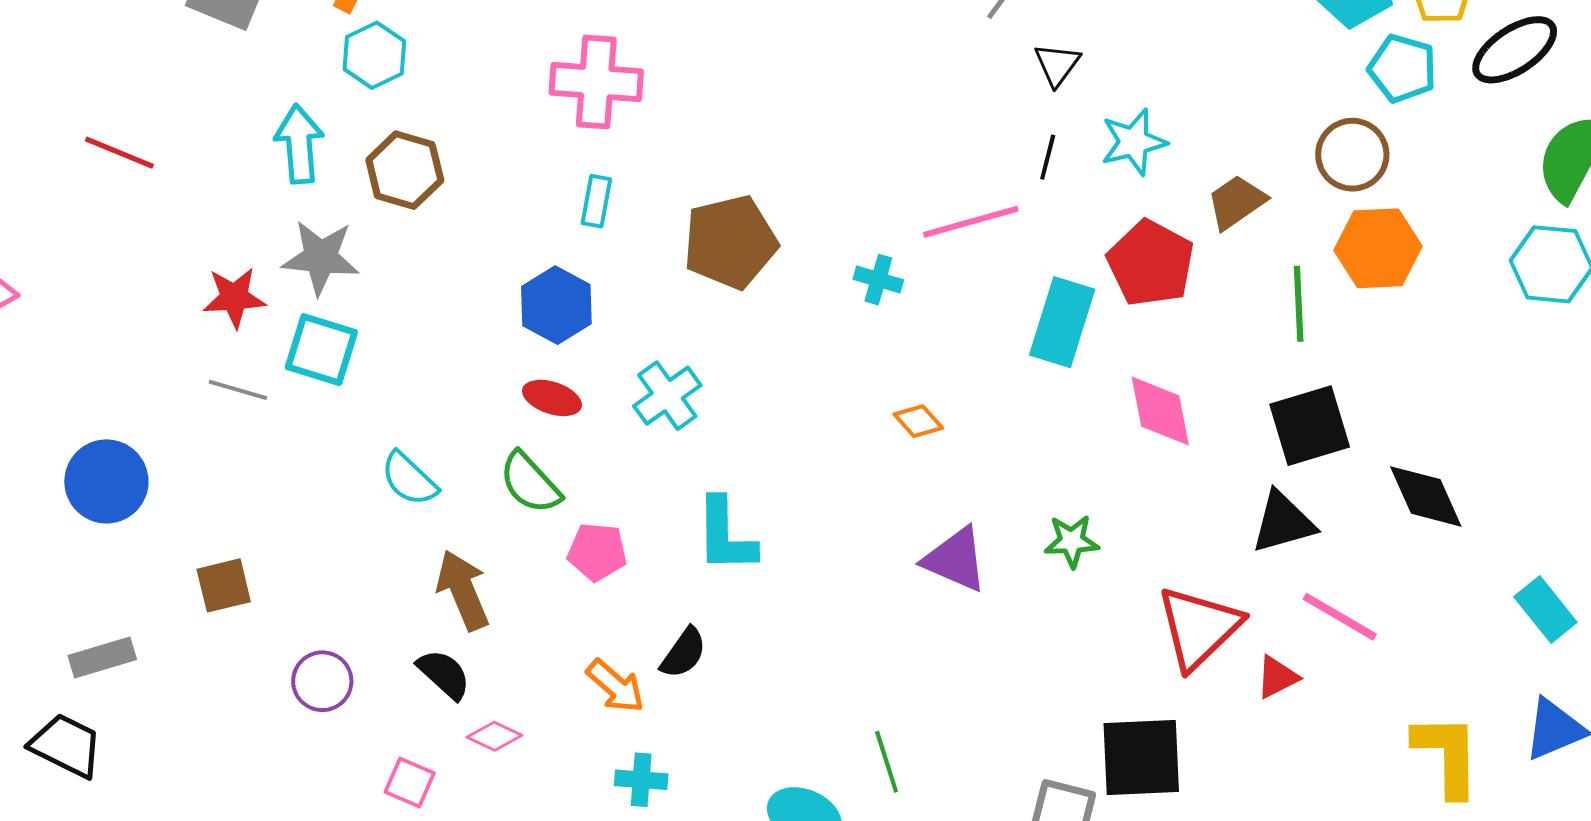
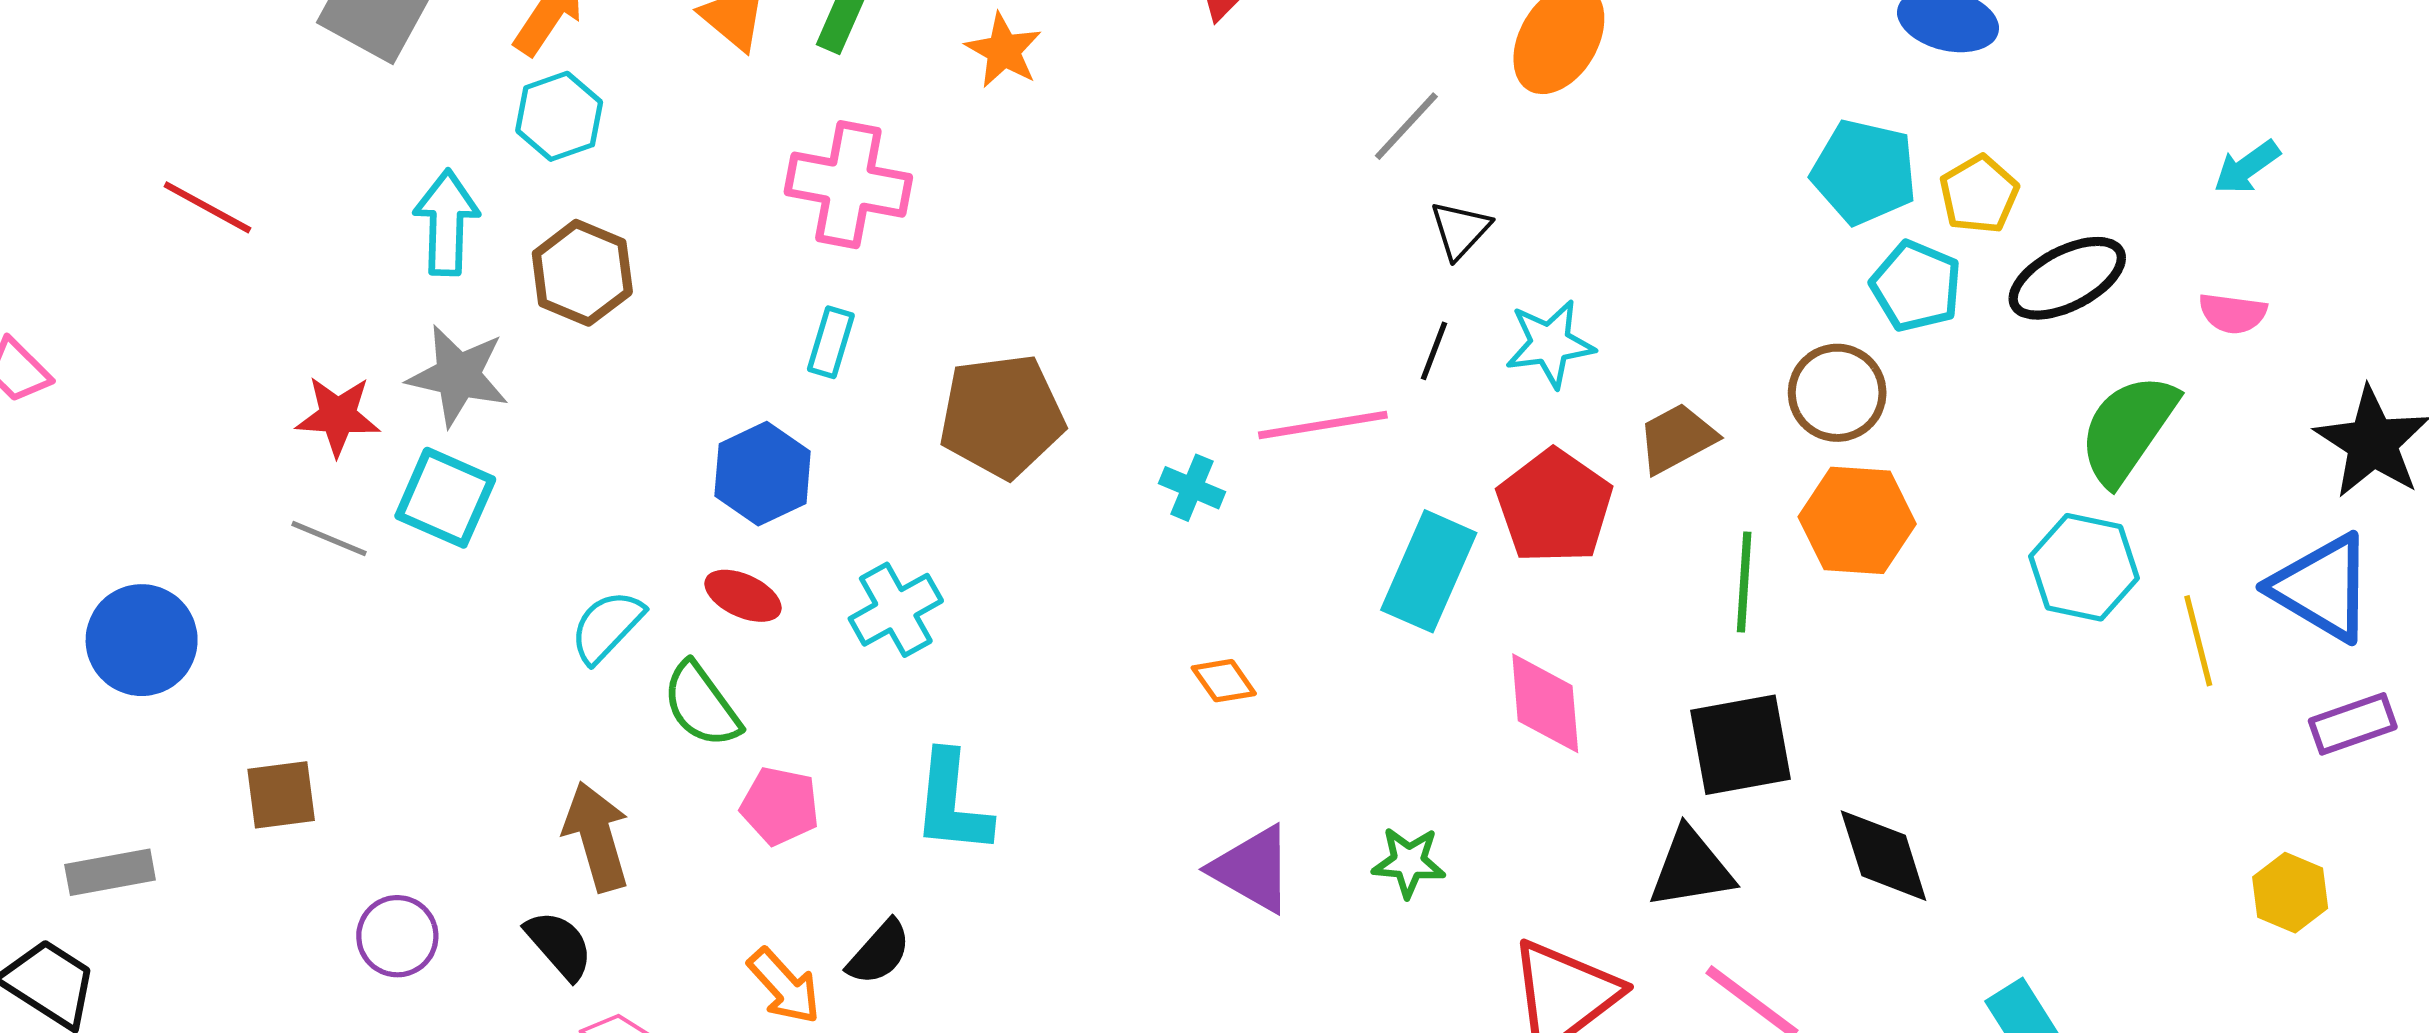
cyan semicircle: (409, 479) -> (607, 627), moved, turned 84

